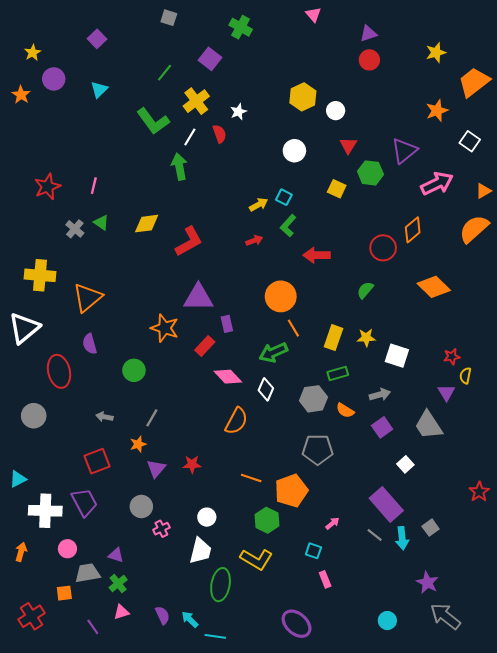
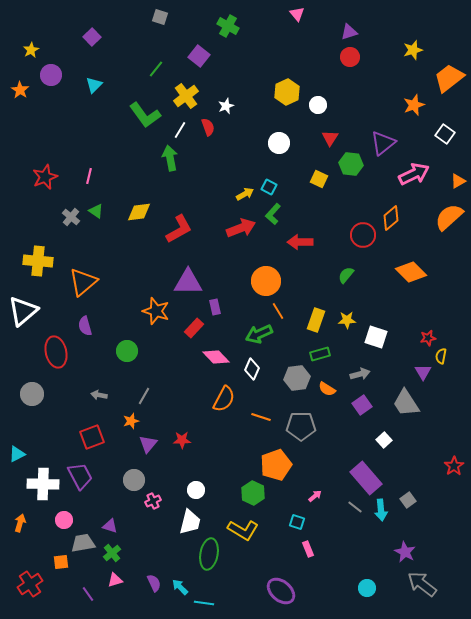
red arrow: (254, 240) -> (241, 228), size x1.8
orange line: (251, 478) -> (261, 417), moved

